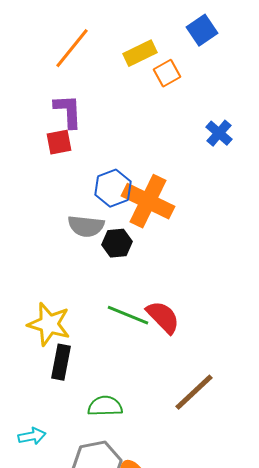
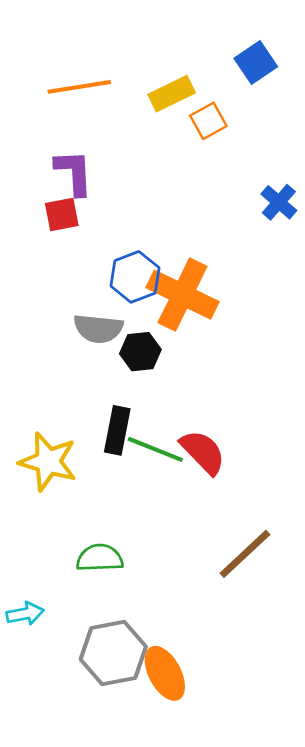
orange line: (72, 48) -> (79, 87), turned 42
black rectangle: (61, 362) -> (117, 430), moved
green semicircle: (105, 406) -> (100, 558), moved

